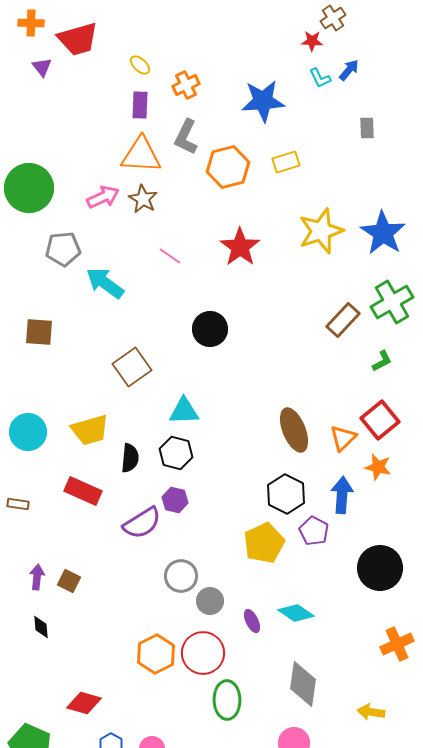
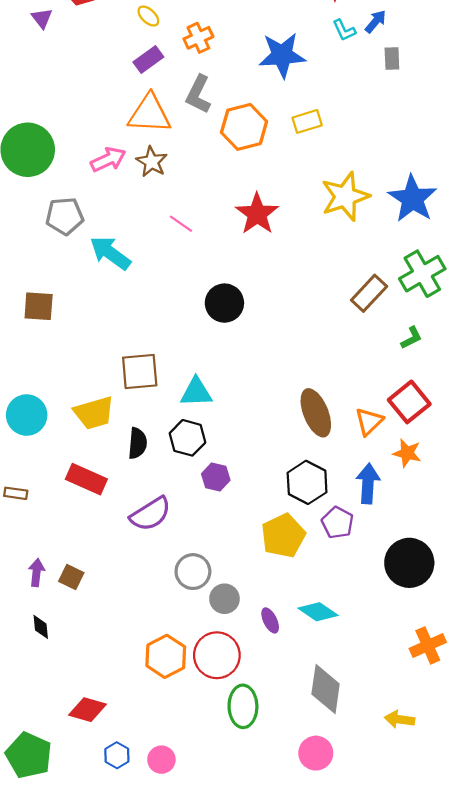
purple rectangle: (140, 105) -> (148, 60), turned 52
gray rectangle: (367, 128) -> (392, 58), moved
brown square: (132, 367) -> (140, 372), moved, turned 30
purple hexagon: (175, 500) -> (216, 477), moved

